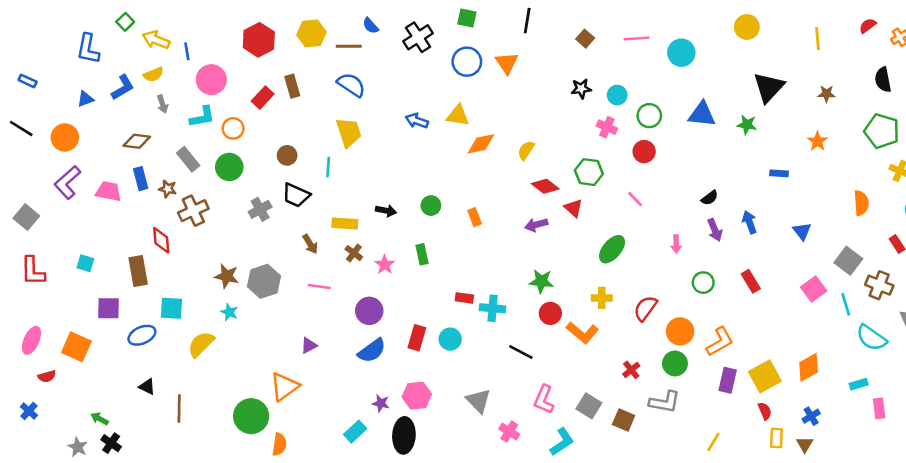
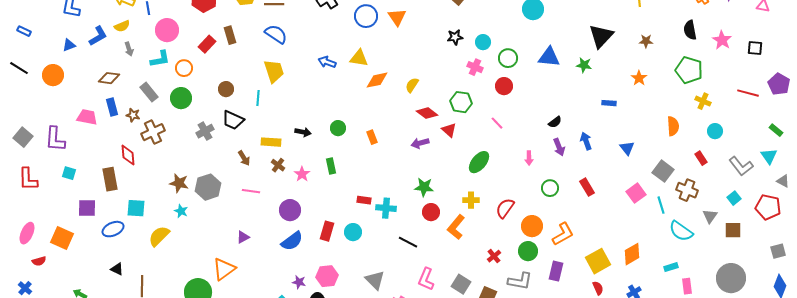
purple L-shape: (67, 182) -> (55, 139), moved, turned -44
orange L-shape: (582, 333) -> (456, 227), turned 90
purple rectangle: (728, 380) -> (556, 271), moved

